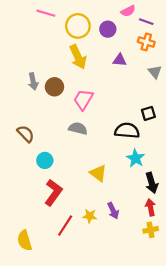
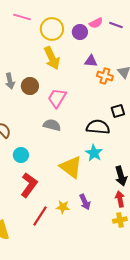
pink semicircle: (128, 11) -> (96, 23), moved
orange cross: (146, 42) -> (105, 76), moved
cyan star: (136, 158) -> (94, 153), moved
yellow triangle: (98, 173) -> (71, 167), size x1.4

